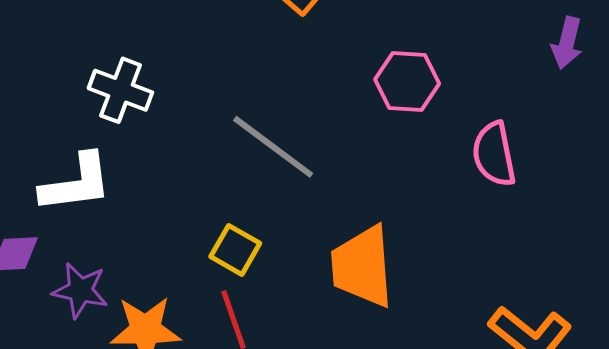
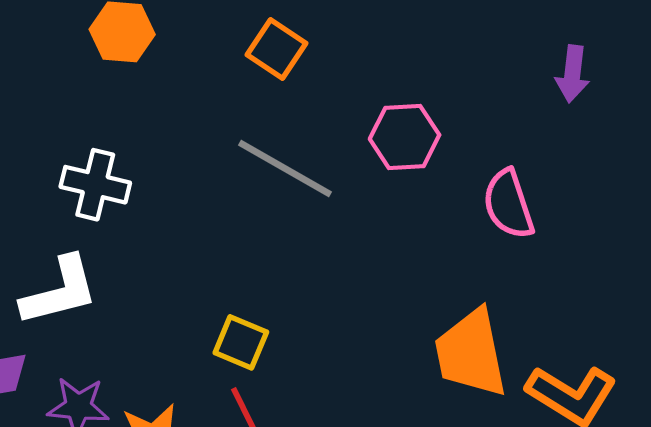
gray line: (273, 147) -> (285, 168), moved
orange trapezoid: (362, 267) -> (471, 353), moved

